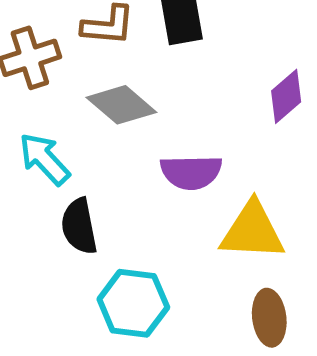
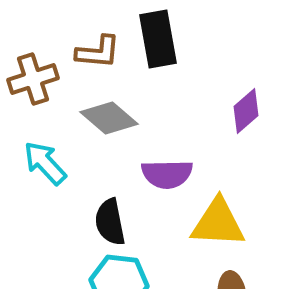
black semicircle: (79, 226) -> (110, 222), moved

